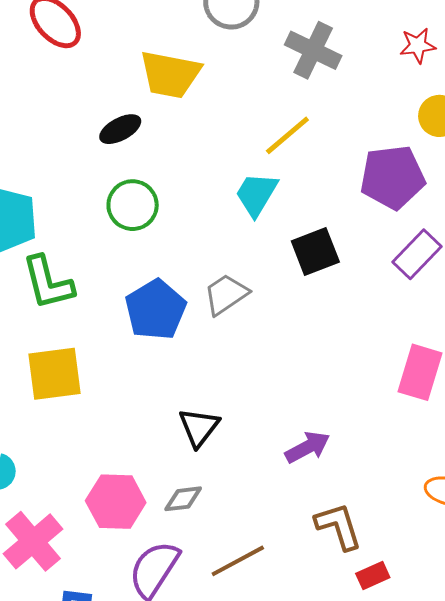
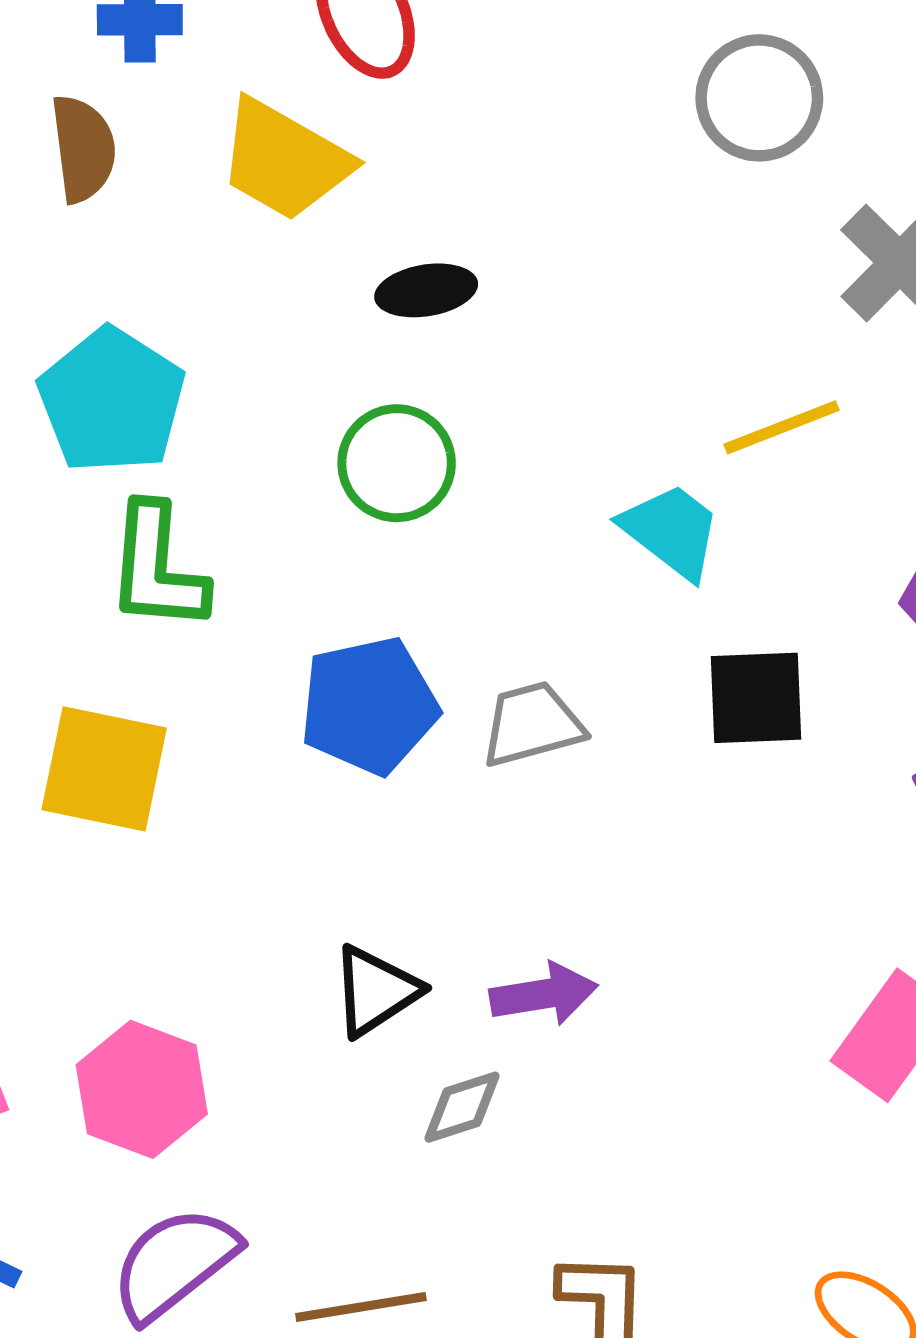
yellow trapezoid: (170, 74) -> (284, 160), moved
cyan trapezoid: (256, 194) -> (671, 531), turned 78
purple arrow: (308, 447) -> (544, 994), moved
gray diamond: (183, 499) -> (462, 1107), moved, turned -30

